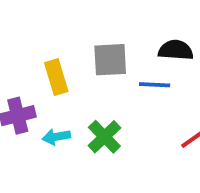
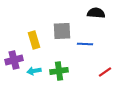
black semicircle: (176, 50) -> (96, 13), moved
green cross: (104, 137) -> (59, 71), turned 36

